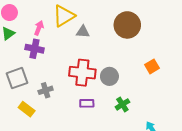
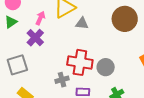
purple cross: (35, 49) -> (35, 38), turned 30
gray cross: (46, 90) -> (62, 80), moved

